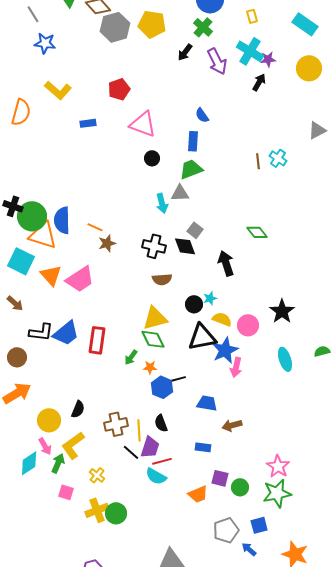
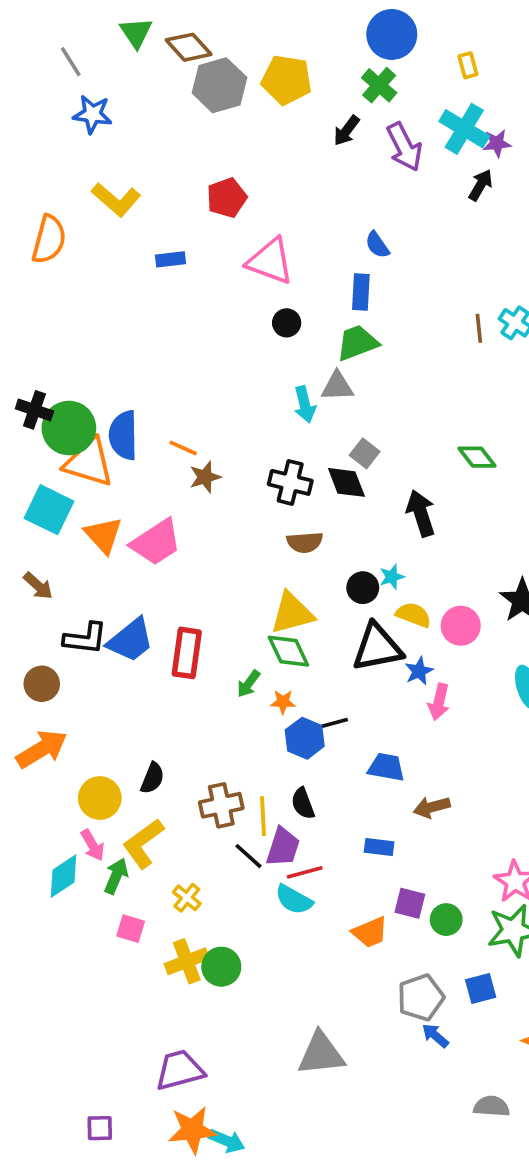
blue star: (225, 350) -> (419, 671), size x0.6
blue arrow: (249, 549) -> (435, 1036), moved

